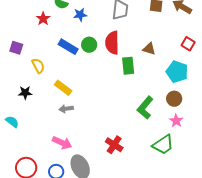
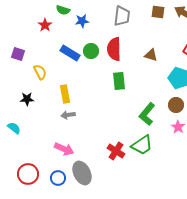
green rectangle: (128, 66) -> (119, 81), moved
yellow rectangle: (63, 88) -> (65, 94), turned 42
green trapezoid: (163, 145) -> (142, 145), moved

